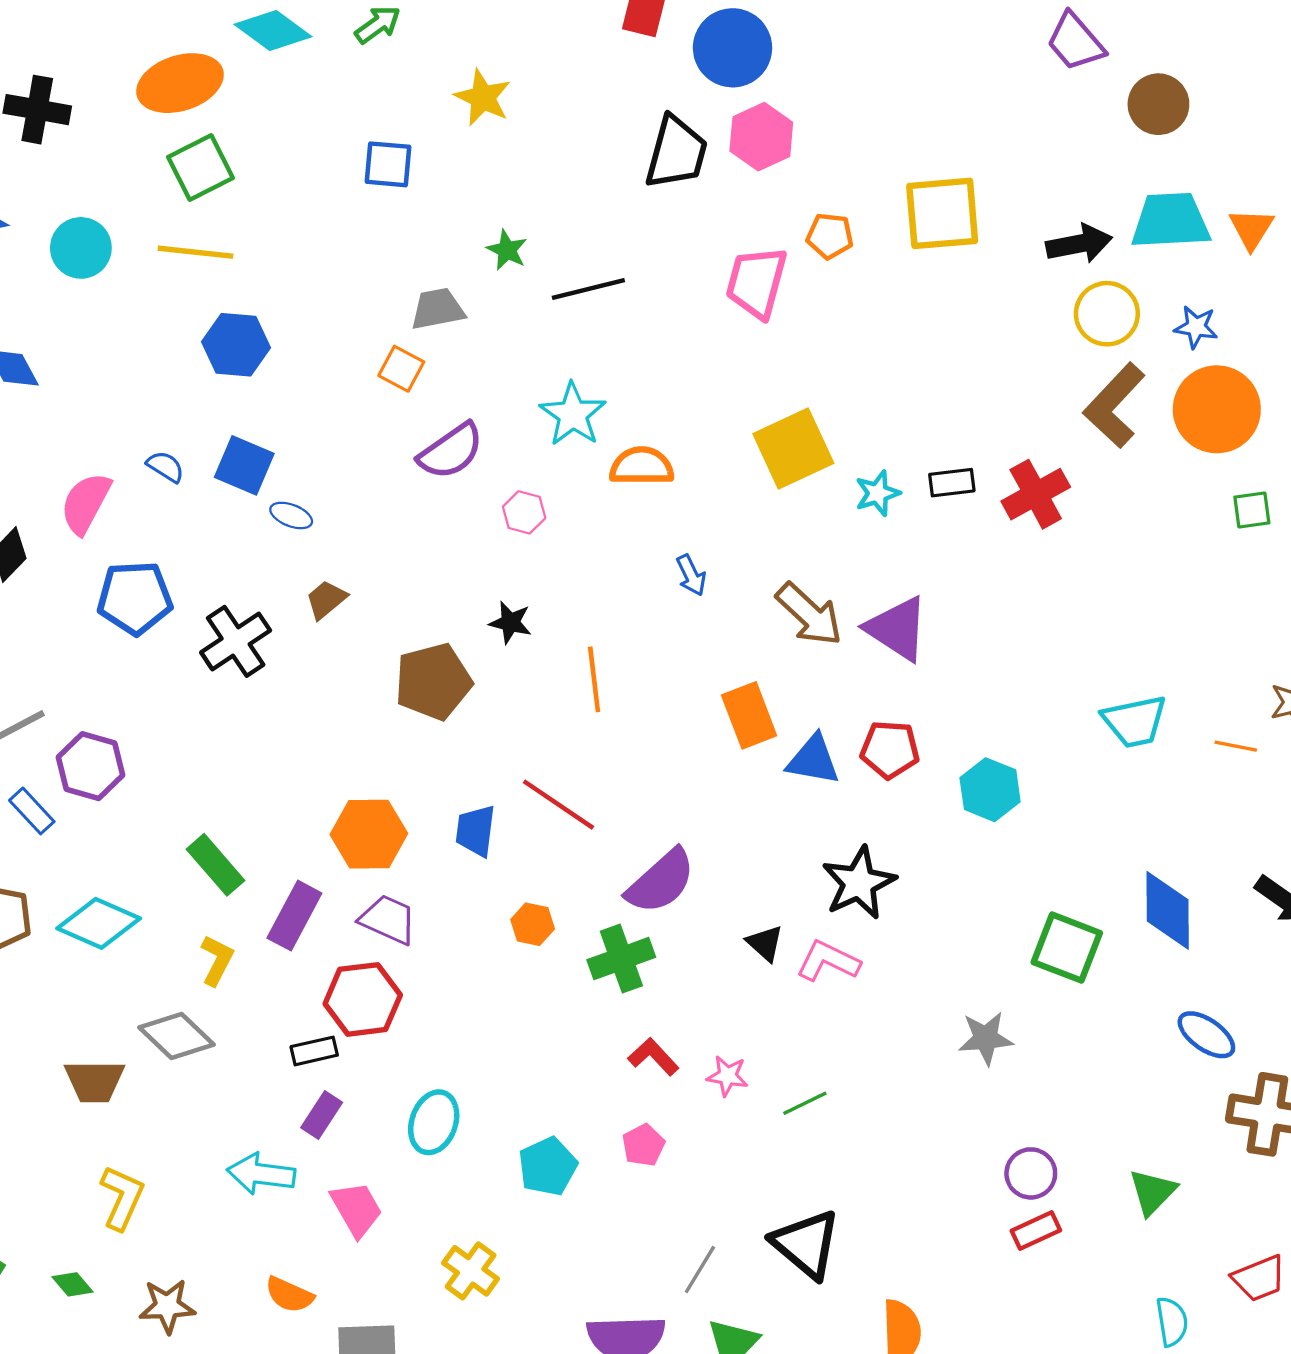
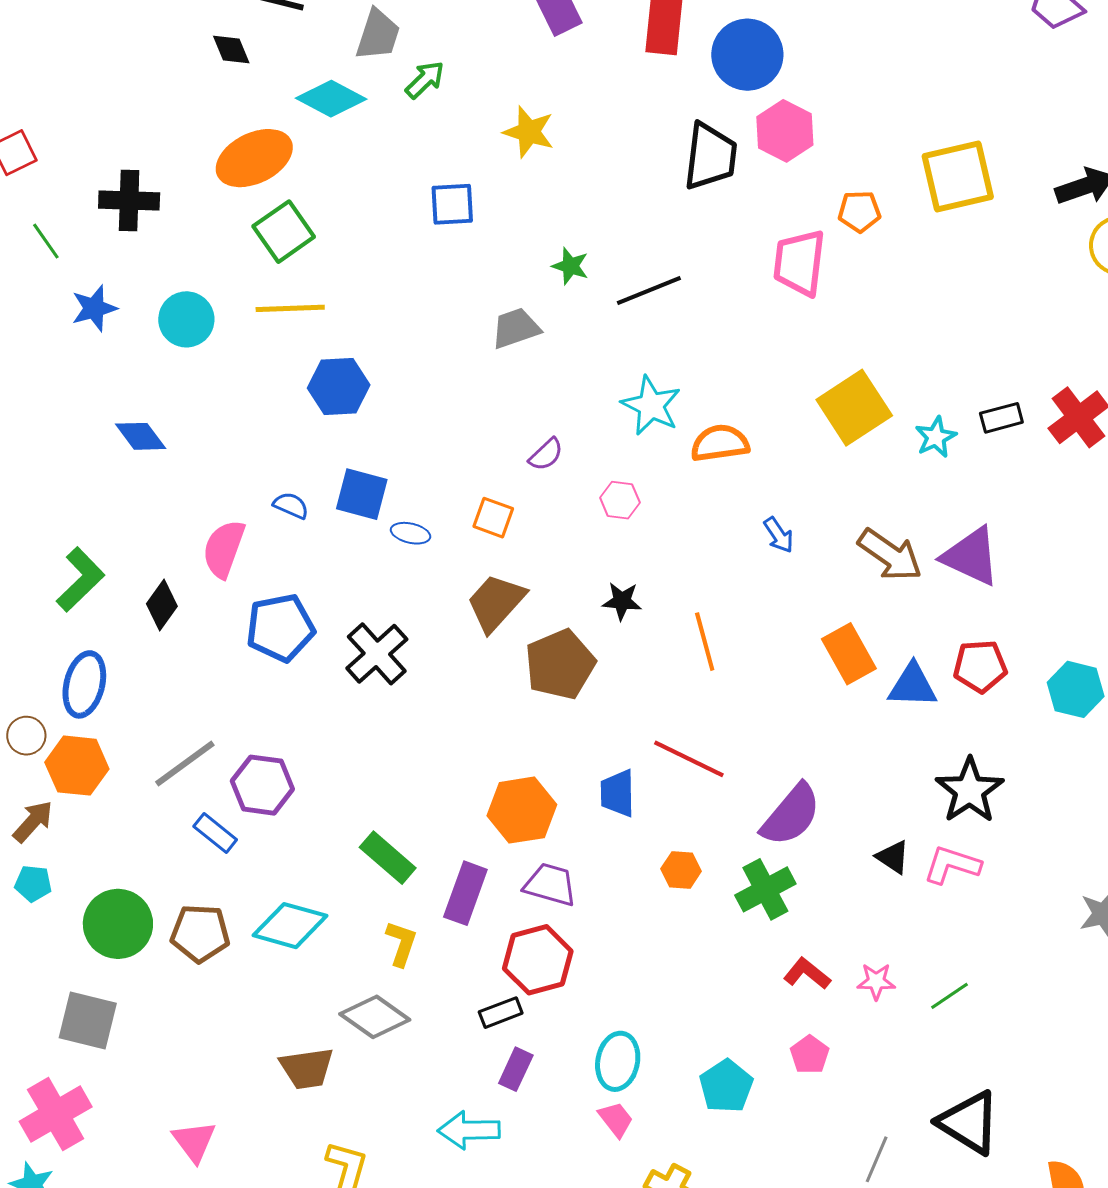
orange square: (401, 369) -> (493, 518), moved
purple semicircle: (451, 451) -> (546, 455), size x0.6
brown trapezoid: (326, 600) -> (496, 603), moved, size x1.6
pink trapezoid: (356, 1209) -> (616, 1119), moved, size x0.7

